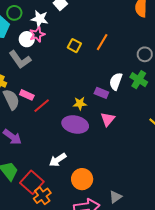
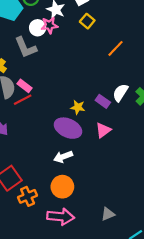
yellow square: (74, 46) -> (87, 21), moved
red line: (42, 106) -> (23, 100), moved
white arrow: (58, 160) -> (63, 157), moved
orange cross: (42, 196) -> (28, 196), moved
gray triangle: (115, 197) -> (108, 214), moved

